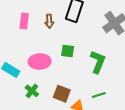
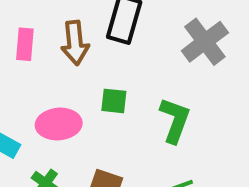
brown arrow: (49, 21) -> (75, 43), size x1.5

